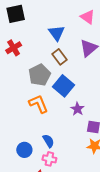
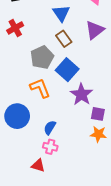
purple star: (77, 109) -> (81, 94), size x1.5
blue semicircle: (48, 141) -> (50, 128), turned -120
blue circle: (24, 150) -> (17, 116), moved, size x1.5

